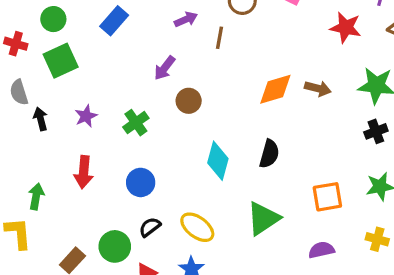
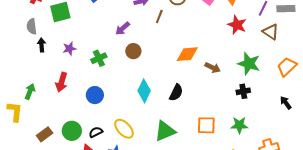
brown arrow: (318, 88) -> (213, 68), moved
black semicircle: (150, 227) -> (96, 132), moved

